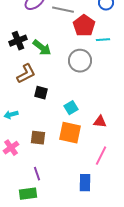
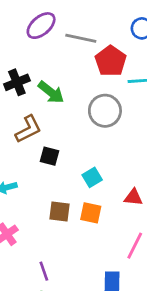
orange square: (70, 133) -> (91, 213), size x0.7
brown square: (38, 138) -> (60, 212), moved

